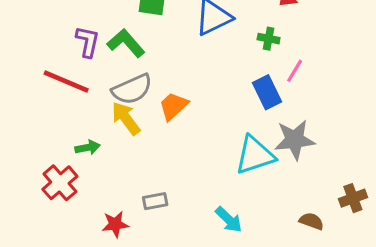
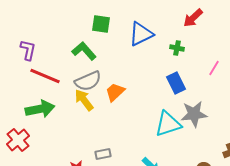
purple L-shape: (88, 42) -> (28, 50), moved
pink line: (295, 71) -> (214, 68), moved
green arrow: (88, 147) -> (40, 109), moved, size x1.8
red cross: (60, 183) -> (18, 140), moved

